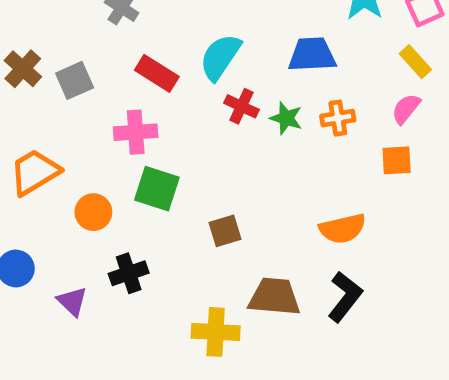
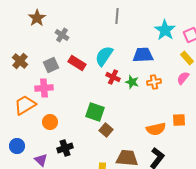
gray square: (75, 80) -> (51, 65), moved
pink cross: (136, 132) -> (44, 88), moved
orange square: (397, 160) -> (179, 120), moved
green square: (157, 189) -> (95, 112), moved
brown square: (225, 231) -> (106, 130), turned -32

